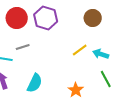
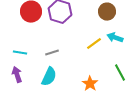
gray line: (23, 47) -> (52, 53), moved
cyan arrow: (101, 54) -> (115, 38), moved

